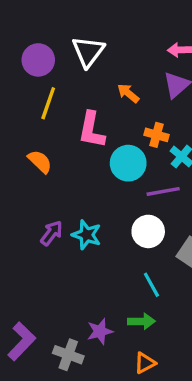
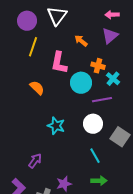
orange semicircle: (40, 162) -> (37, 88), moved
purple arrow: (52, 233) -> (35, 161), moved
green arrow: (141, 321) -> (99, 181), moved

